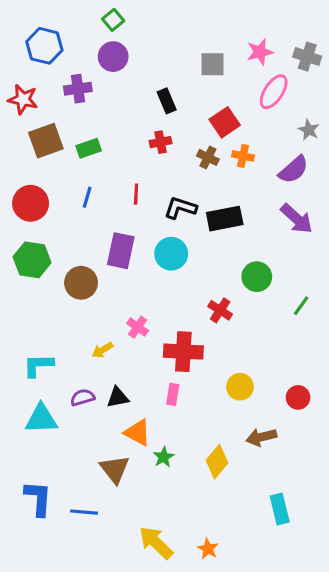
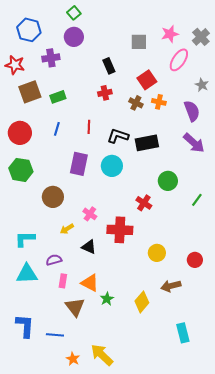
gray cross: (307, 57) -> (201, 37), turned 30
purple semicircle: (293, 170) -> (192, 111), turned -70
brown circle: (81, 283) -> (53, 197), moved
pink rectangle: (173, 394) -> (63, 281), moved
black triangle: (118, 397) -> (89, 247), moved, turned 35
orange star: (208, 549) -> (73, 359), moved

